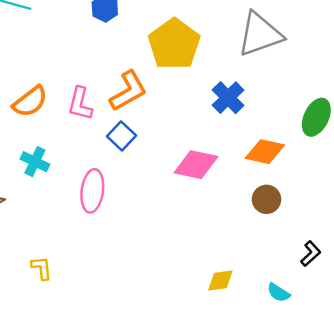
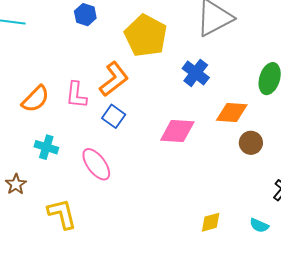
pink ellipse: (92, 191) -> (96, 164), turned -36
brown circle: (266, 199) -> (251, 143), moved
yellow L-shape: (41, 268) -> (62, 214), moved, size x1.6

